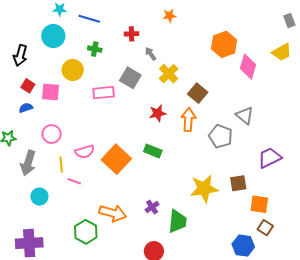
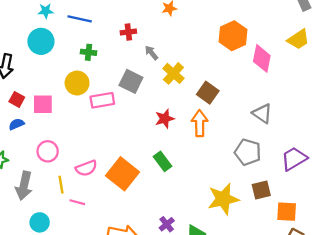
yellow circle: (73, 70) -> (77, 83), moved
gray pentagon: (221, 136) -> (248, 152), moved
green rectangle: (153, 151) -> (163, 161), turned 36

